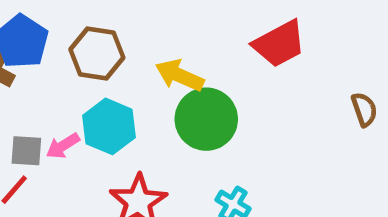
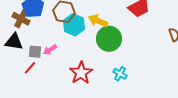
cyan hexagon: (109, 126) -> (74, 25), moved

